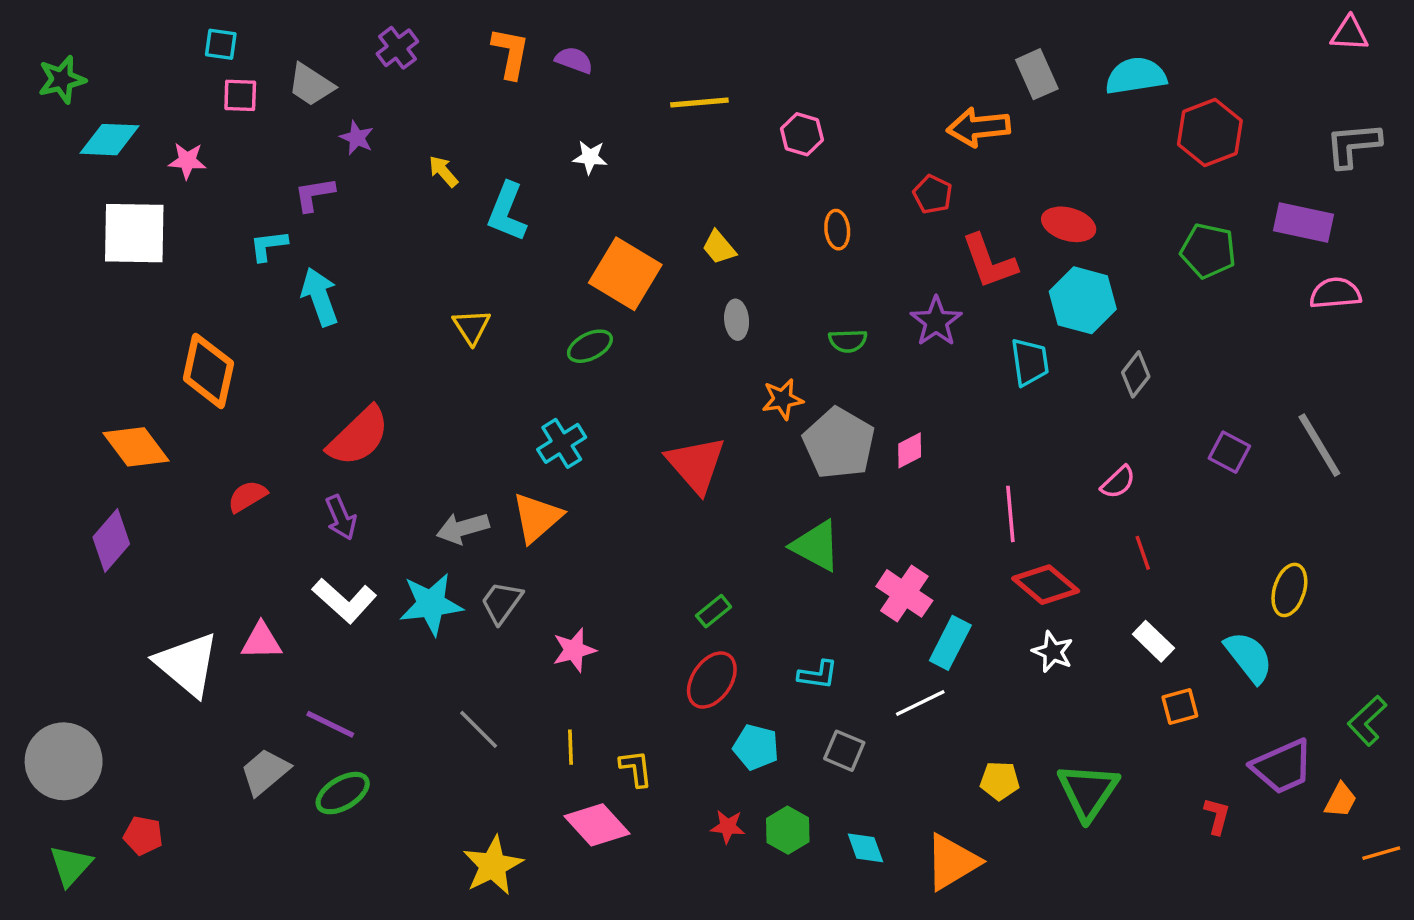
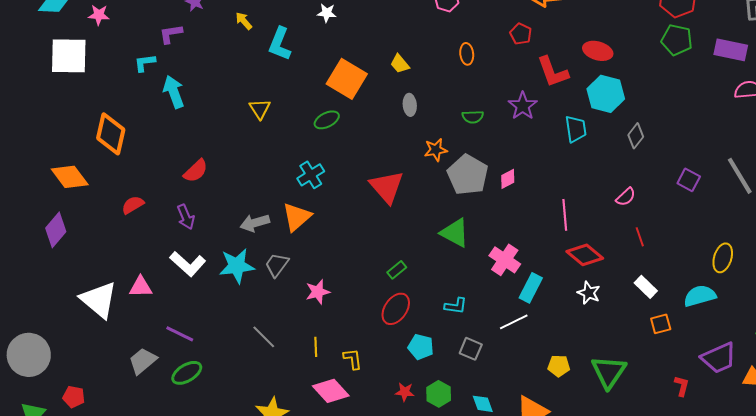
green pentagon: (1208, 251) -> (677, 40), moved
red semicircle: (359, 436) -> (196, 171), size x0.7
cyan semicircle: (1249, 657) -> (700, 296), turned -68

